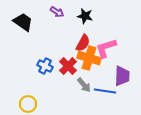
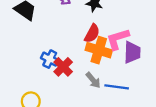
red cross: (68, 66) -> (63, 67), moved
purple trapezoid: (122, 76) -> (132, 52), moved

